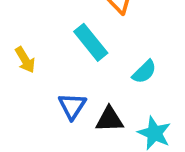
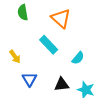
blue triangle: (72, 106) -> (30, 79), moved

